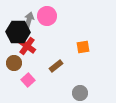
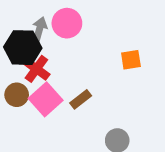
orange square: (83, 47) -> (131, 60), moved
pink square: (28, 80) -> (46, 99), moved, size x1.5

